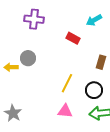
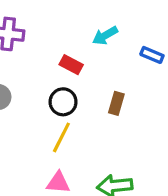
black circle: (94, 90) -> (63, 102), moved

